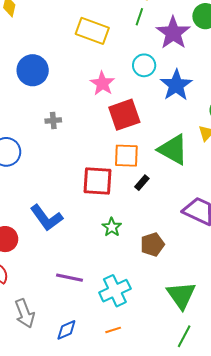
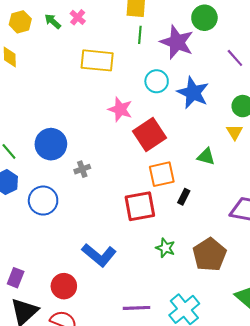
blue circle: (33, 70) -> (51, 144), moved
gray cross: (53, 121) -> (82, 169), moved
green triangle: (173, 150) -> (206, 157), size x0.6
brown pentagon: (152, 244) -> (209, 255), size x1.4

